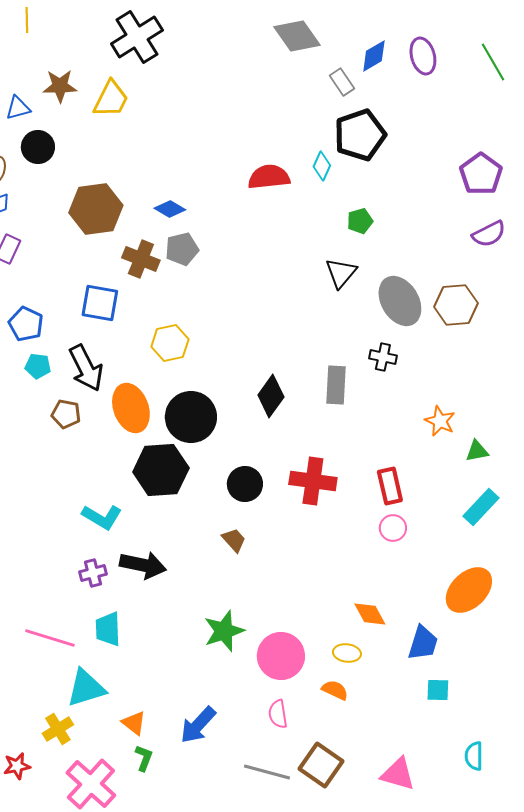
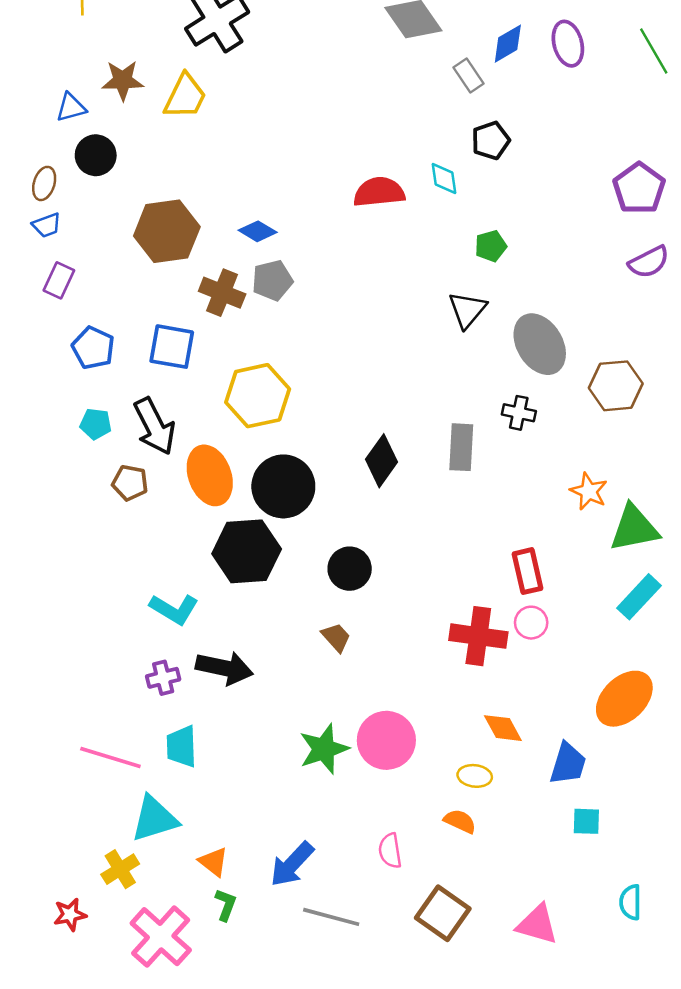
black pentagon: (360, 135) -> (491, 141), size x0.6
cyan diamond: (322, 166) -> (444, 179), turned -32
brown hexagon: (456, 305) -> (616, 386), moved
blue pentagon: (26, 324) -> (93, 348), moved
yellow hexagon: (170, 343) -> (258, 396), size x1.4
green triangle: (477, 451) -> (634, 528), size x1.8
red cross: (313, 481) -> (478, 636), moved
pink circle: (281, 656) -> (386, 740), moved
gray line: (267, 772) -> (331, 917), moved

